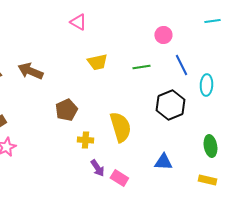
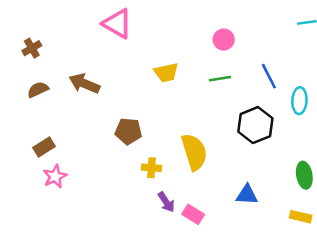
pink triangle: (78, 22) -> (117, 24), moved, size x1.5
pink circle: (163, 35) -> (224, 40), moved
brown pentagon: (66, 110) -> (128, 131), turned 30

